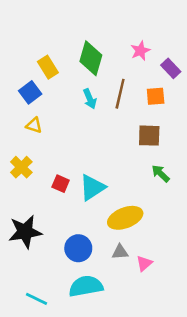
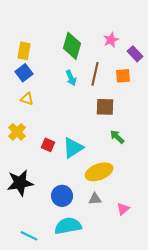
yellow rectangle: (48, 67) -> (24, 51), moved, turned 42
brown square: (149, 136) -> (105, 107), moved
green arrow: (161, 173) -> (117, 137), moved
pink triangle: (144, 263) -> (123, 209), moved

